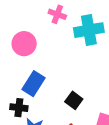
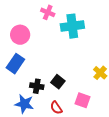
blue rectangle: (33, 84) -> (15, 64), moved
black cross: (19, 108) -> (37, 86), moved

